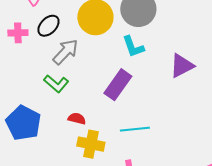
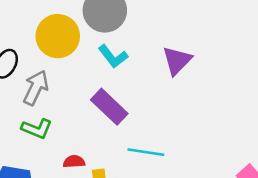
purple rectangle: (118, 85) -> (109, 107), turned -64
cyan line: (135, 129) -> (146, 152), turned 32

